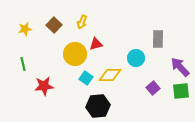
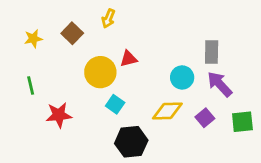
yellow arrow: (82, 22) -> (108, 18), moved
purple arrow: (180, 67) -> (220, 84), moved
yellow diamond: (110, 75) -> (167, 111), moved

